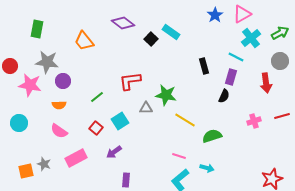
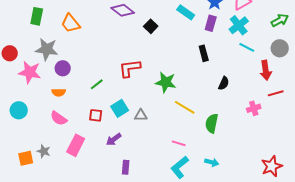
cyan rectangle: (171, 32) -> (186, 12), moved
cyan cross: (251, 38) -> (239, 25), moved
orange trapezoid: (84, 41) -> (71, 23), moved
cyan line: (236, 57) -> (247, 47), moved
purple rectangle: (231, 77) -> (211, 23), moved
gray triangle: (146, 108) -> (141, 115), moved
red line: (282, 116) -> (276, 93), moved
red square: (96, 128) -> (96, 115), turned -32
green semicircle: (212, 136) -> (212, 123), turned -60
pink rectangle: (76, 158) -> (76, 145), turned -35
cyan arrow: (207, 168) -> (212, 162), moved

